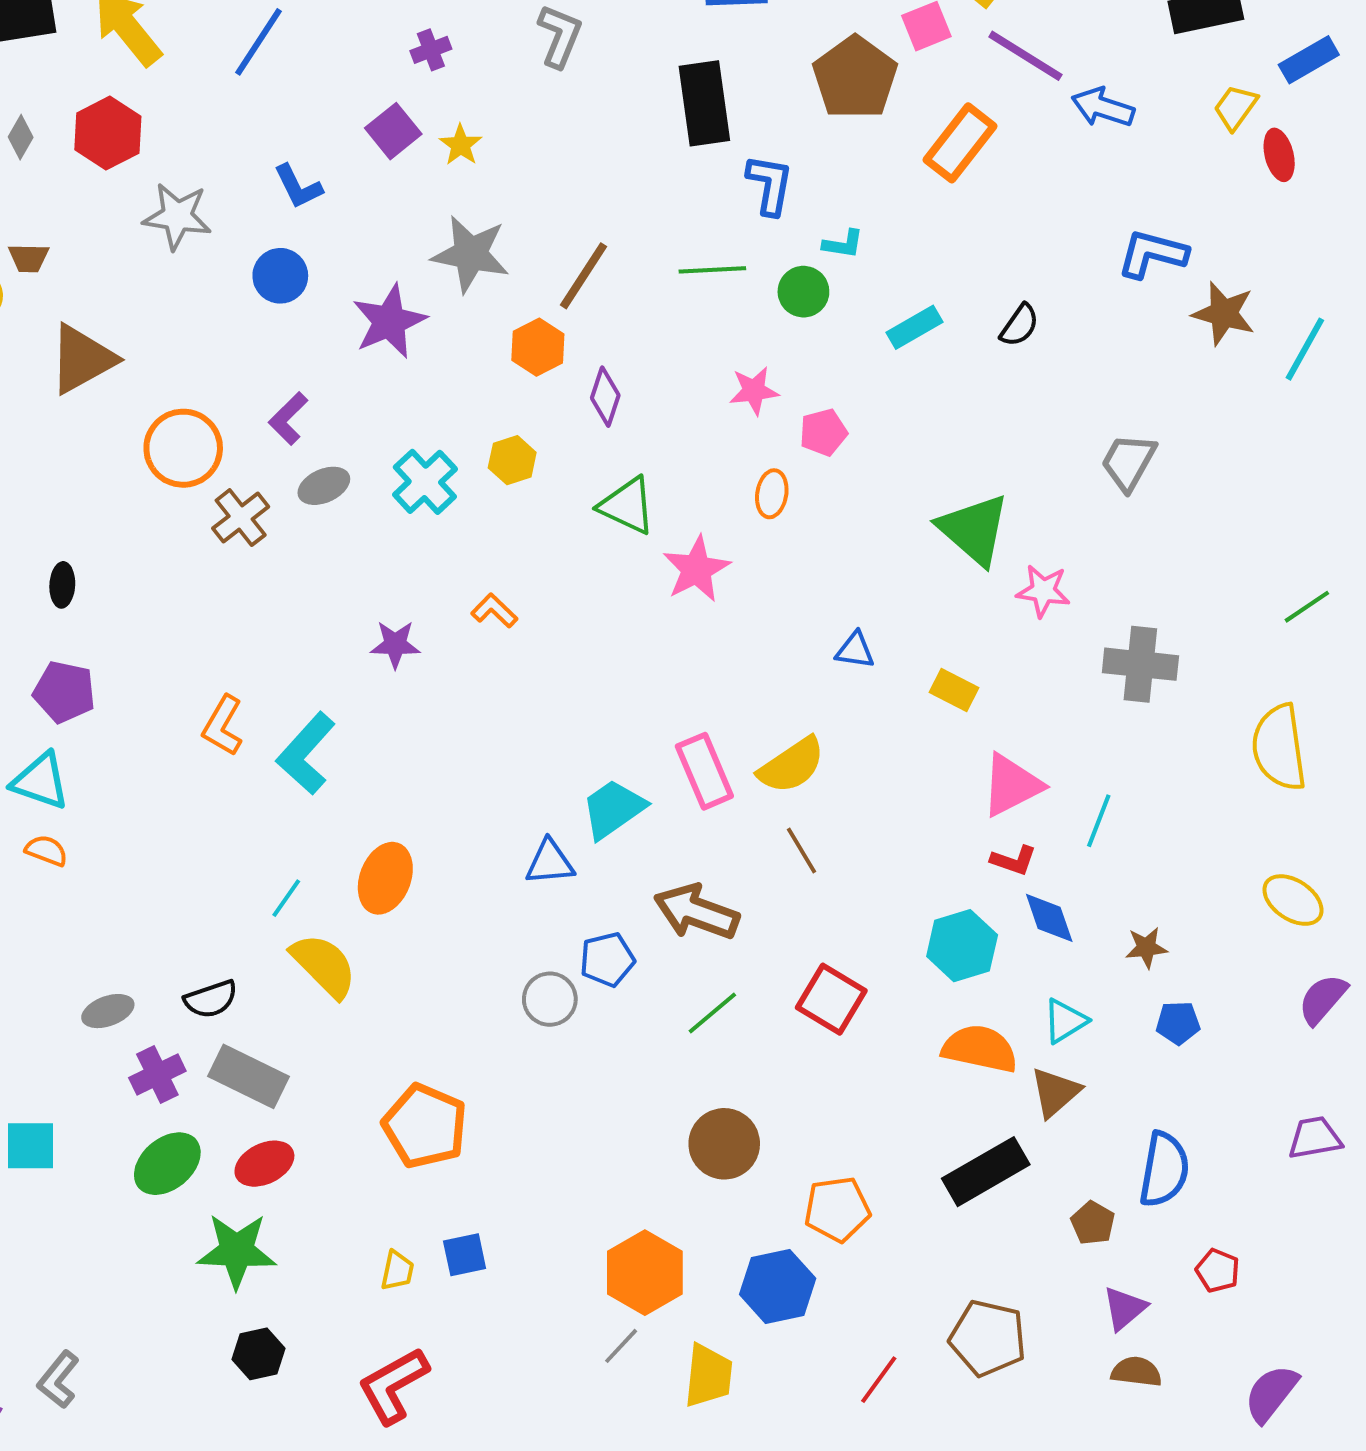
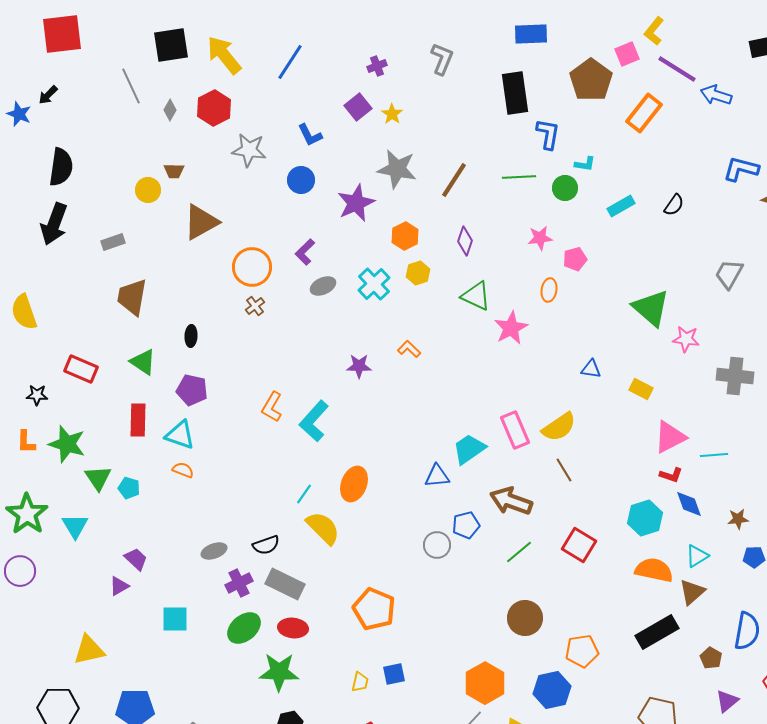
orange hexagon: (538, 347) -> (405, 236), moved
brown cross: (241, 518) -> (255, 306), moved, size x0.7
cyan line: (1099, 821) -> (714, 455), turned 64
red ellipse: (264, 1164) -> (293, 628), turned 32

